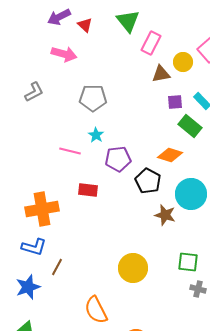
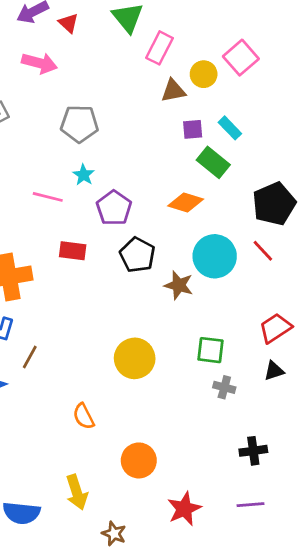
purple pentagon: (118, 159) -> (114, 208), turned -30
black pentagon: (148, 181) -> (137, 255), moved
orange semicircle: (96, 310) -> (84, 416), size x0.7

